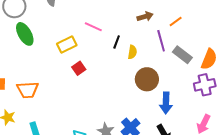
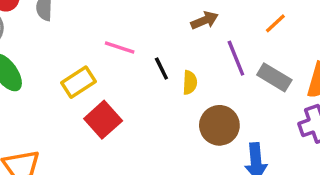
orange line: (176, 22) -> (275, 23), moved
black line: (117, 42) -> (161, 68), turned -40
red square: (79, 68) -> (103, 120), size x1.5

